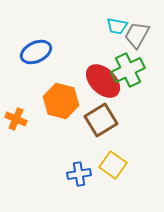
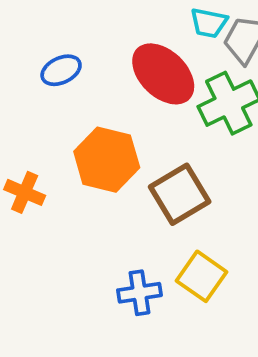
blue ellipse: (36, 52) -> (61, 70), size x0.7
red ellipse: (103, 81) -> (163, 74), moved

